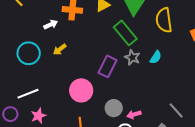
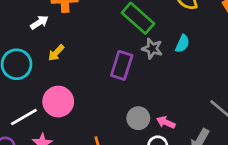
pink circle: (81, 90) -> (58, 102), moved
pink arrow: (134, 114) -> (166, 122), turned 48

